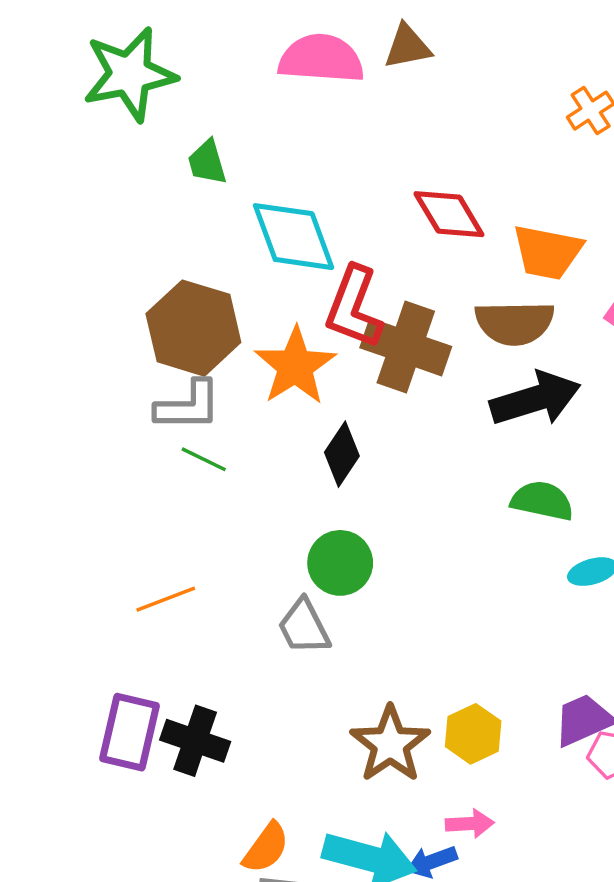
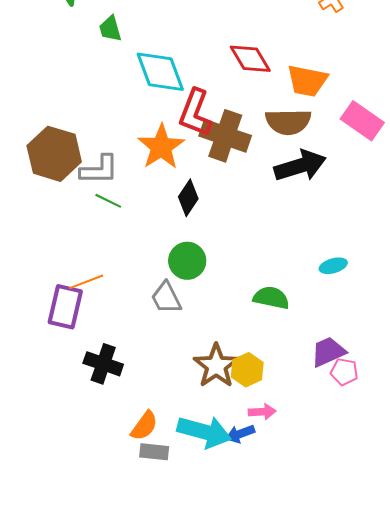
brown hexagon: (193, 328) -> (54, 154), moved
green semicircle: (542, 501) -> (271, 298), moved
purple rectangle: (129, 732) -> (65, 307), moved
yellow hexagon: (473, 734) -> (247, 370), moved

